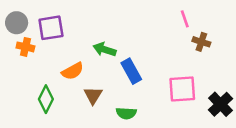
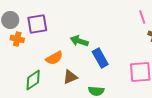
brown triangle: (93, 95) -> (70, 77), turned 35
green diamond: (46, 99) -> (33, 80), turned 30

